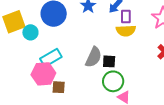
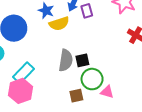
yellow semicircle: (126, 31) -> (59, 24), moved
brown square: (59, 87) -> (76, 96), moved

